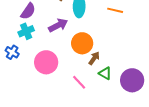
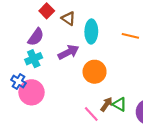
brown arrow: (94, 58) -> (106, 104), moved
pink circle: (46, 62) -> (32, 92), moved

